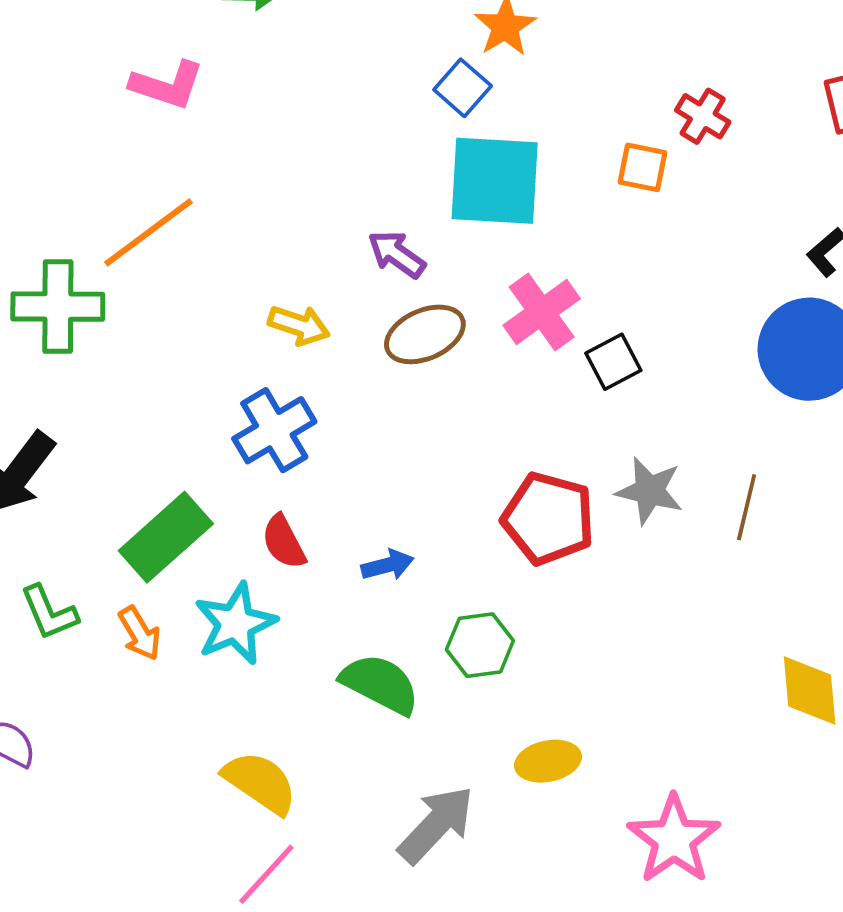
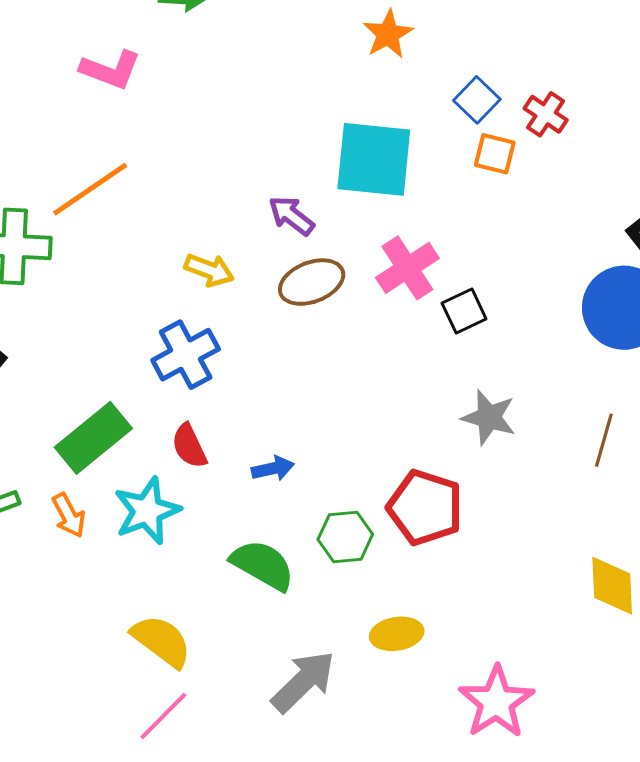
blue square: (463, 88) -> (477, 100), moved
brown line: (747, 507) -> (604, 440), moved
red pentagon: (548, 518) -> (425, 508), moved

